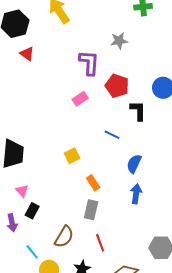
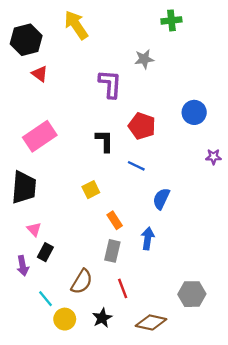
red pentagon: (117, 86) -> (142, 126), moved
pink rectangle: (80, 99) -> (40, 136), moved, size x1.8
black L-shape: (138, 111) -> (104, 141), moved
blue arrow: (136, 194) -> (148, 238), moved

